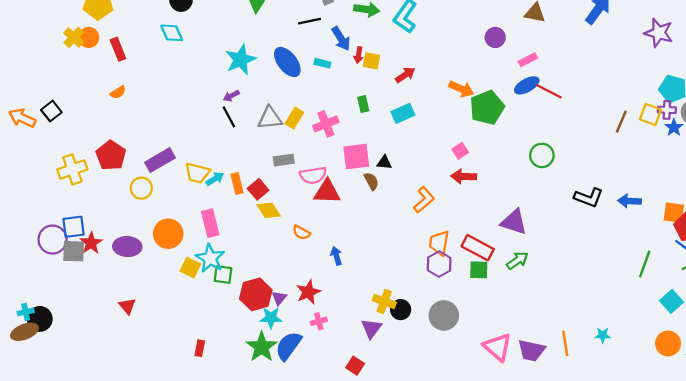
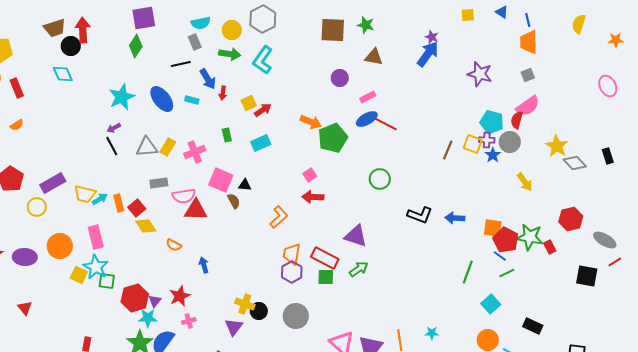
yellow square: (371, 61) -> (249, 103), moved, turned -35
pink square: (356, 157) -> (221, 180), turned 30

